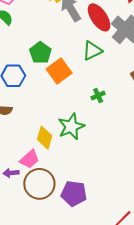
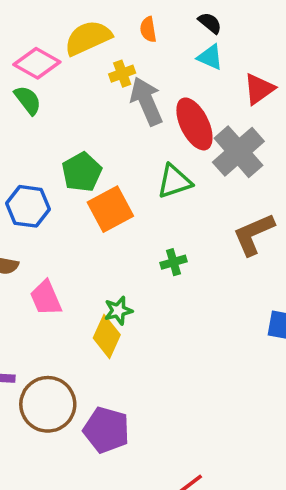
green star: (71, 127) -> (118, 311), size x0.6
yellow diamond: (45, 138) -> (107, 336), moved
pink trapezoid: (29, 159) -> (46, 298), moved, turned 100

